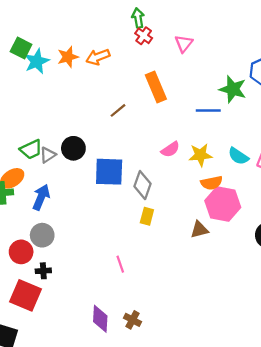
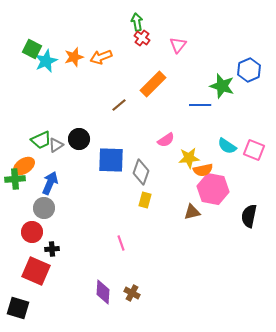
orange rectangle: (156, 87) -> (153, 84), turned 68
yellow star: (200, 155) -> (189, 158), moved
gray circle: (42, 235) -> (44, 208), moved

